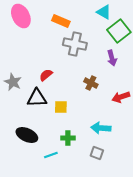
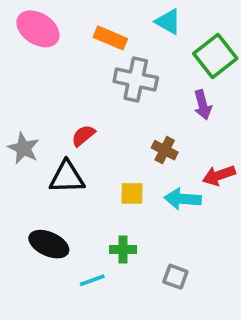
cyan triangle: (104, 12) -> (168, 22), moved
pink ellipse: (21, 16) -> (38, 29), turned -30
yellow square: (61, 107) -> (132, 193), moved
cyan arrow: (101, 128) -> (183, 199), moved

